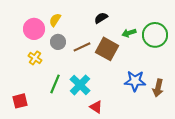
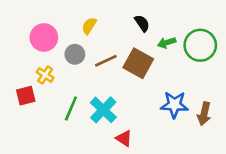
black semicircle: (101, 18) -> (142, 23), moved, turned 88
yellow semicircle: (55, 20) -> (89, 26), moved
red square: (20, 101) -> (26, 96), moved

